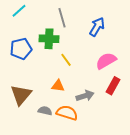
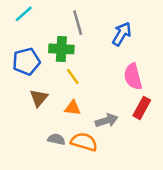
yellow line: (66, 60) -> (73, 77), moved
pink semicircle: (106, 61) -> (133, 77), turned -75
brown triangle: (21, 95) -> (39, 98), moved, size x0.7

